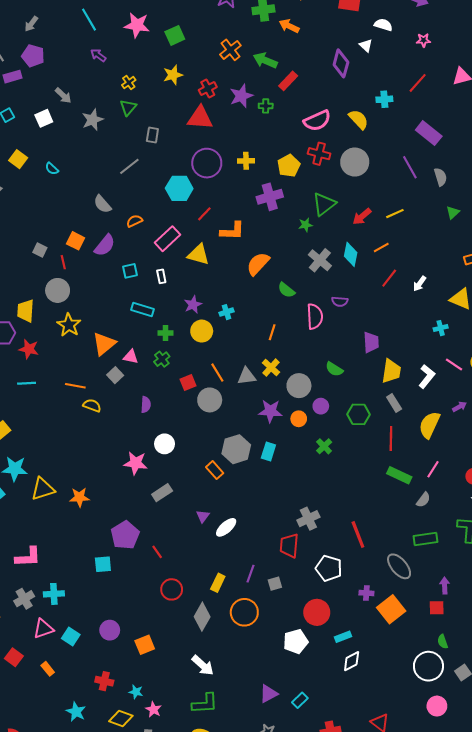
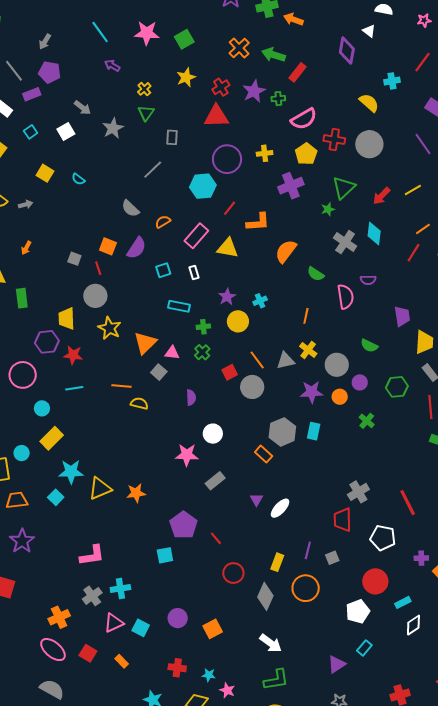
pink semicircle: (317, 121) -> (304, 119), moved
orange line: (381, 247) -> (423, 229), moved
cyan rectangle: (300, 700) -> (364, 648), moved

